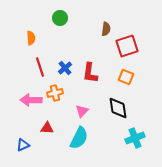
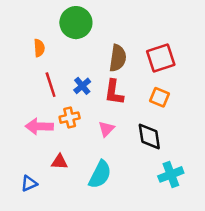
green circle: (60, 18) -> (76, 23), size x1.6
brown semicircle: (106, 29) -> (118, 58), moved, size x1.5
pink triangle: (82, 111) -> (106, 129), moved

